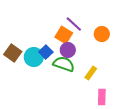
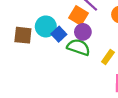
brown square: (13, 53) -> (23, 35), turned -30
cyan circle: (34, 57) -> (46, 26), moved

